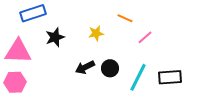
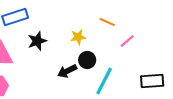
black circle: (110, 68) -> (87, 60), moved
cyan line: (138, 77) -> (104, 81), moved

